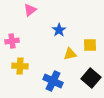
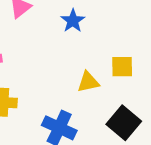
blue star: (59, 30) -> (73, 21), moved

